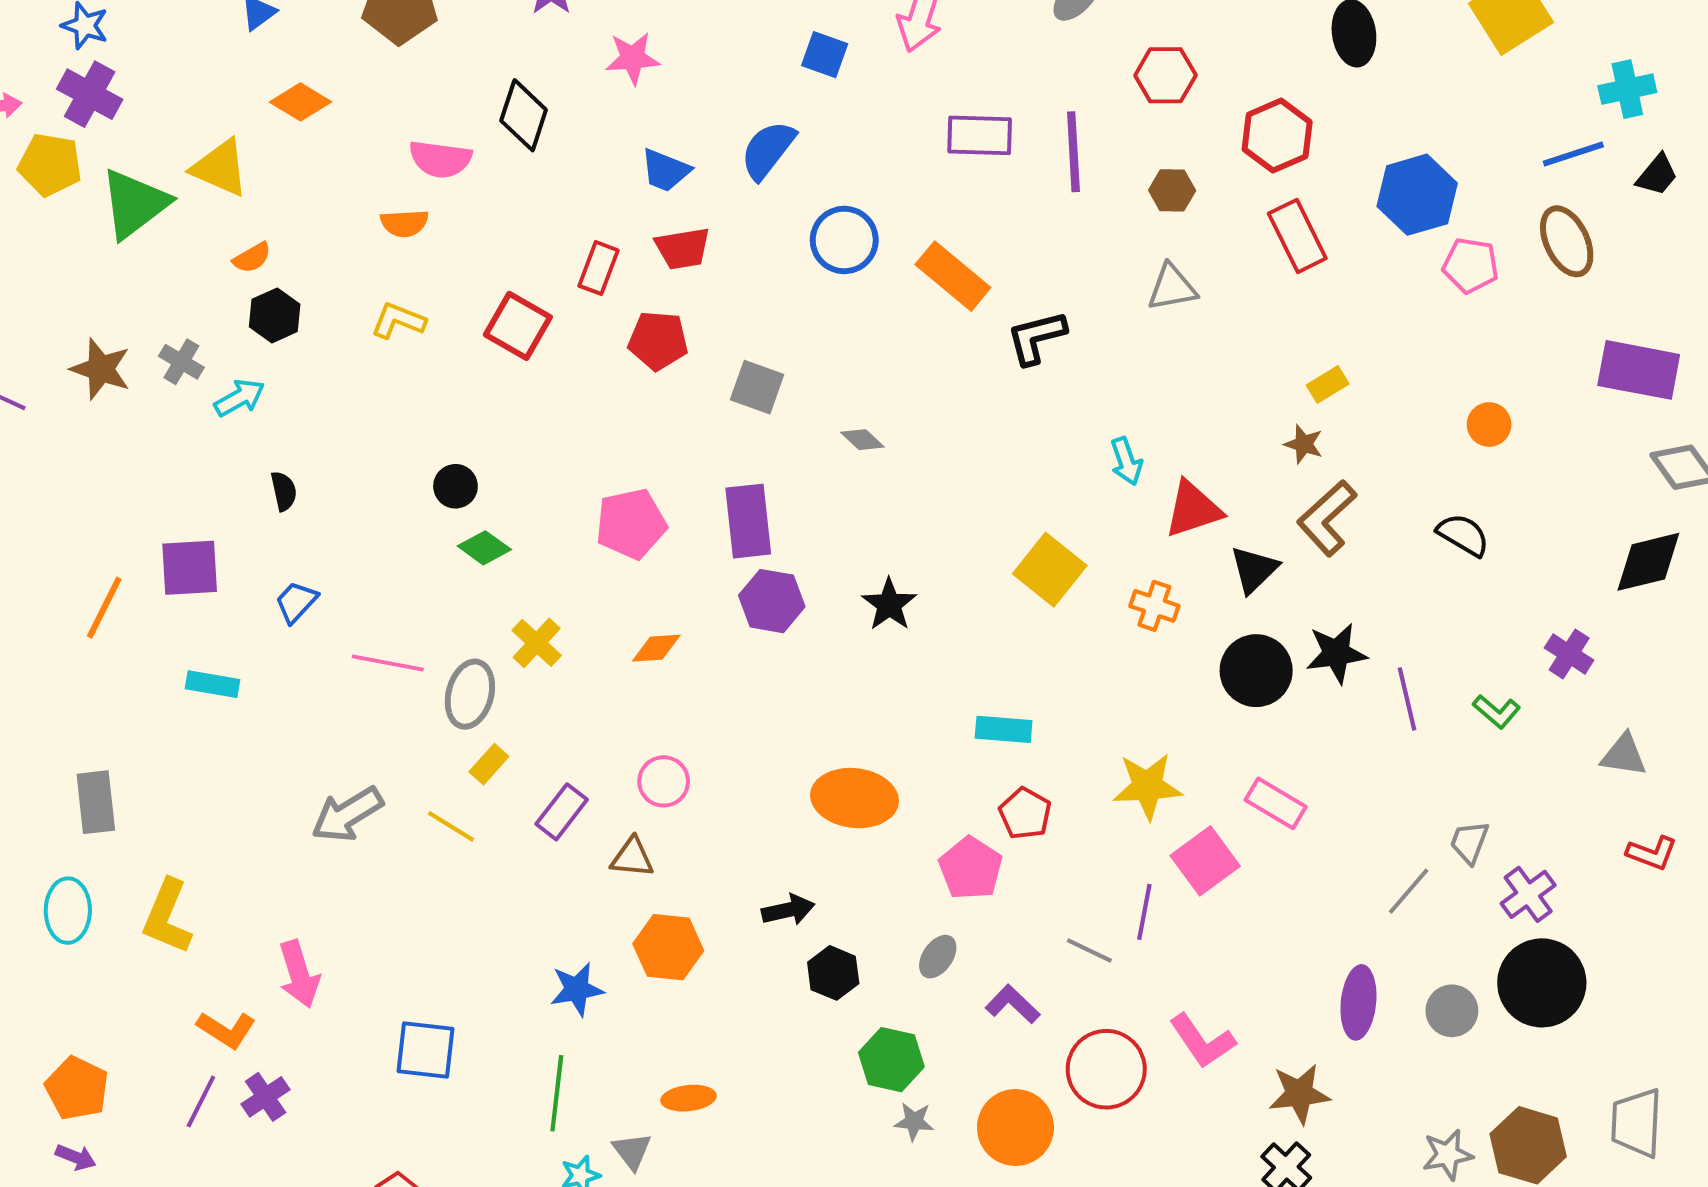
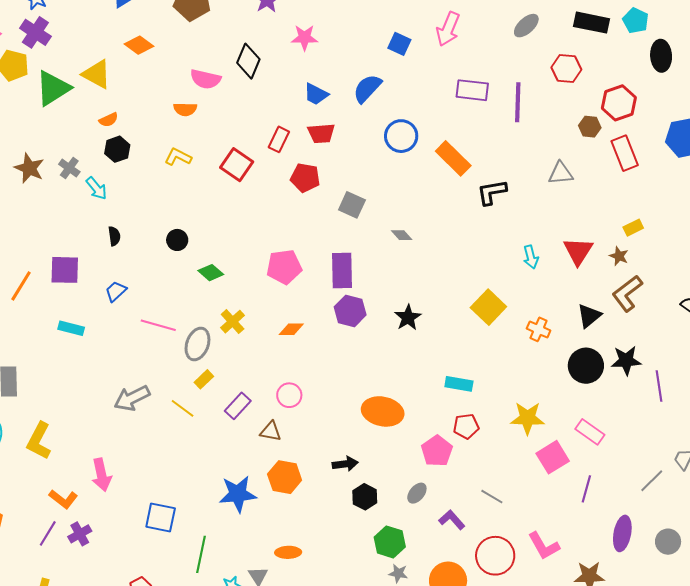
brown hexagon: (1172, 190) -> (590, 127), moved
cyan arrow: (239, 398) -> (96, 188), turned 75
black circle: (455, 486) -> (177, 240), moved
red triangle: (1193, 509) -> (578, 251), moved, turned -44
red pentagon: (1025, 813) -> (466, 426), turned 30
purple line: (1144, 912) -> (586, 489), moved
blue star: (577, 989) -> (238, 494), size x1.4
green line: (557, 1093) -> (201, 554), moved

